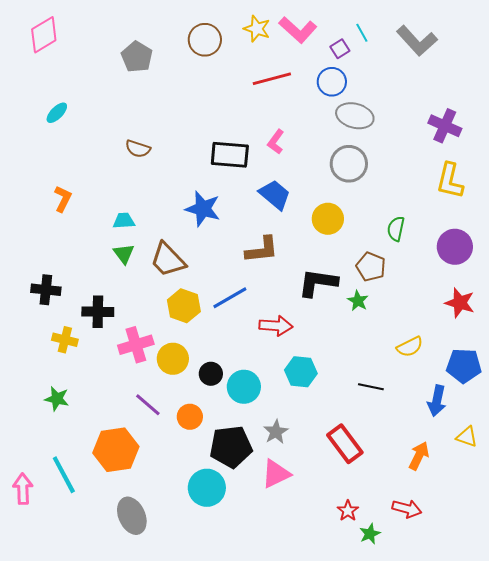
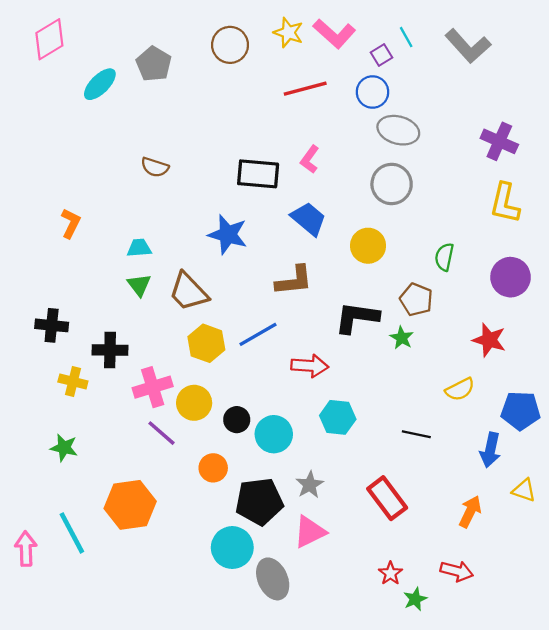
cyan ellipse: (57, 113) -> (100, 84), moved, size x1.4
red star: (460, 303) -> (489, 340), moved
purple line: (148, 405) -> (162, 433), moved
gray ellipse: (132, 516) -> (273, 579), moved

